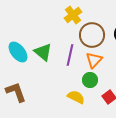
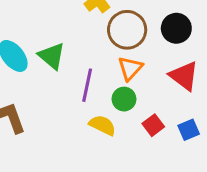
purple line: (70, 55) -> (87, 85), moved

